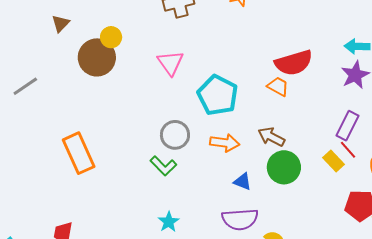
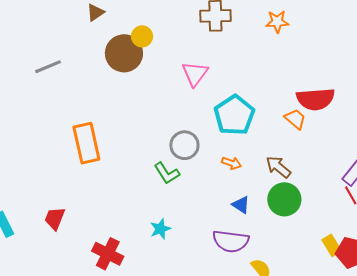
orange arrow: (225, 143) -> (231, 163), size x0.7
yellow rectangle: (334, 161) -> (332, 245), moved

